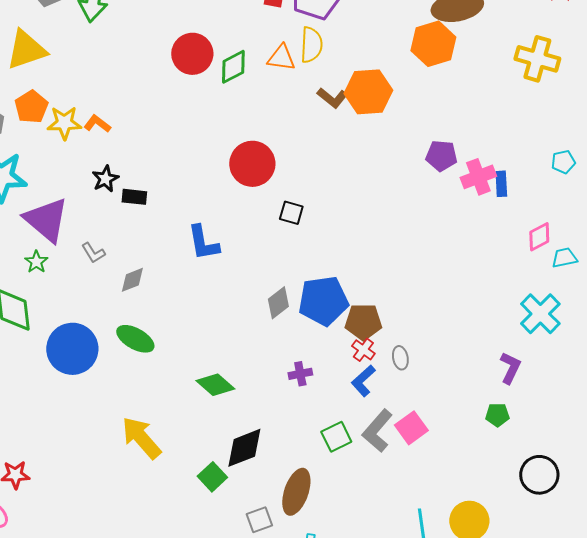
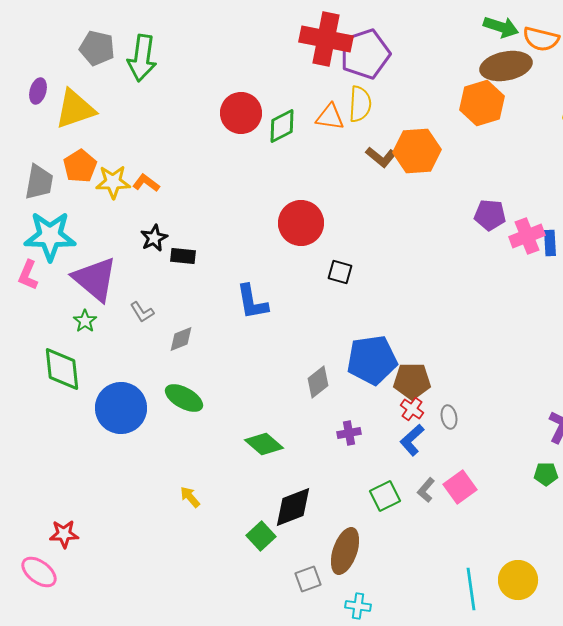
gray diamond: (278, 303) -> (318, 382), moved
gray L-shape: (377, 431) -> (426, 490), size x0.6
yellow arrow: (141, 438) -> (190, 497), size x0.5

